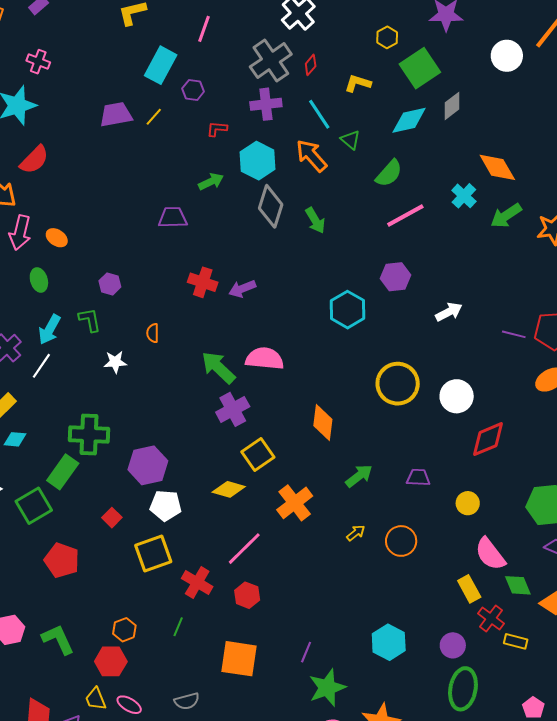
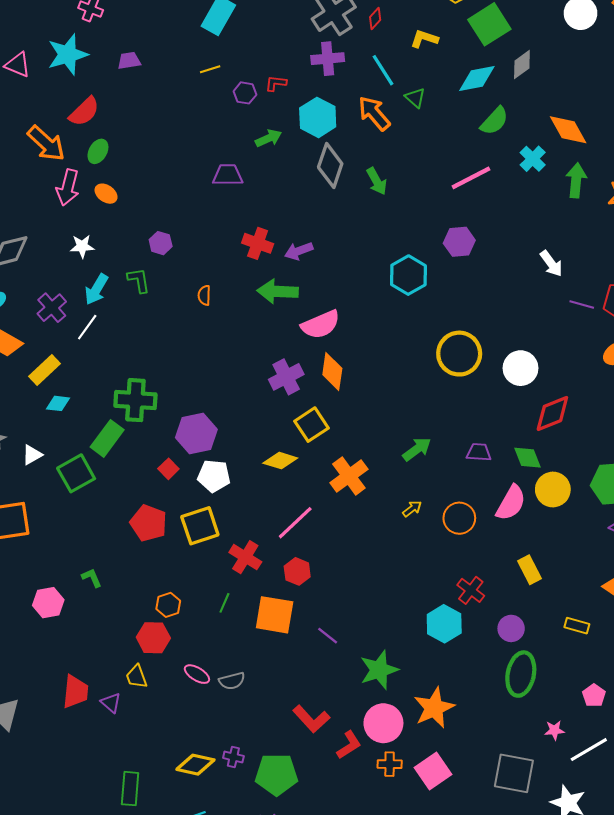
purple hexagon: (193, 90) -> (245, 93), moved
purple trapezoid: (116, 115) -> (129, 61), moved, size x0.7
yellow line: (154, 117) -> (210, 69), turned 30
green semicircle: (389, 173) -> (494, 121), moved
green arrow: (506, 216) -> (576, 180), turned 128
green ellipse: (39, 280) -> (98, 151), moved, turned 45
white arrow: (449, 312) -> (551, 264), moved, turned 80
pink semicircle: (265, 359) -> (321, 325), turned 150
white star: (115, 362) -> (82, 246), moved
green arrow: (218, 368) -> (278, 291), moved, turned -42
orange diamond: (323, 423) -> (332, 371), moved
yellow circle: (468, 503) -> (553, 490), moved, size x1.4
red square: (112, 518) -> (168, 469), moved
pink semicircle: (490, 554) -> (511, 503), moved, turned -114
red pentagon: (62, 560) -> (149, 523), moved
green diamond: (518, 585) -> (528, 458), moved
red cross: (491, 618) -> (471, 590), moved
green L-shape: (58, 639) -> (92, 578), moved, size x0.6
purple line: (306, 652) -> (328, 636), moved, turned -75
orange square: (239, 659) -> (275, 615), moved
pink ellipse: (129, 705) -> (197, 674), moved

